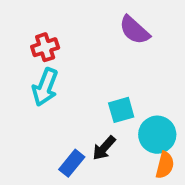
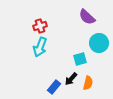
cyan circle: (157, 135) -> (99, 43), moved
orange semicircle: (165, 165) -> (88, 83), moved

